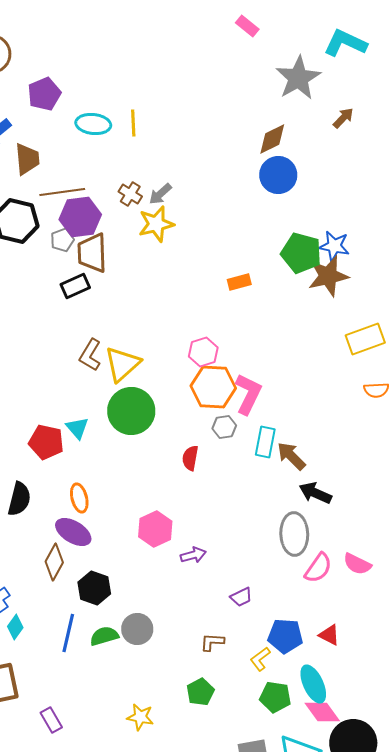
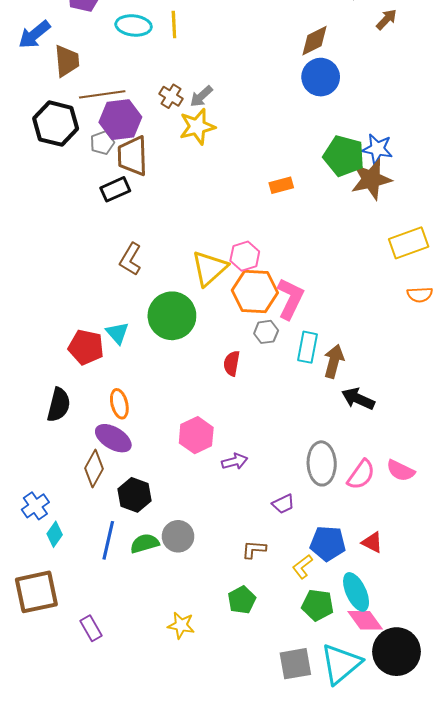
yellow triangle: (122, 364) -> (209, 268), moved
brown arrow: (291, 456) -> (334, 361), turned 60
gray ellipse: (294, 534) -> (322, 463), moved

